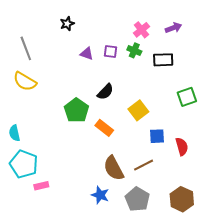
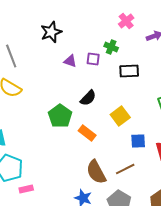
black star: (67, 24) -> (51, 32), size x1.5
pink cross: (141, 30) -> (126, 21), moved
green cross: (134, 50) -> (111, 47), moved
black rectangle: (163, 60) -> (129, 71), moved

